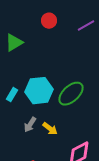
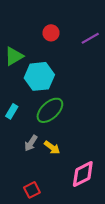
cyan hexagon: (39, 91) -> (39, 76), moved
green ellipse: (71, 94) -> (50, 110), moved

